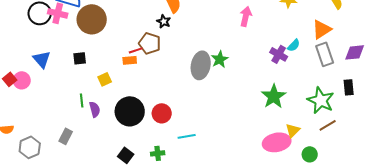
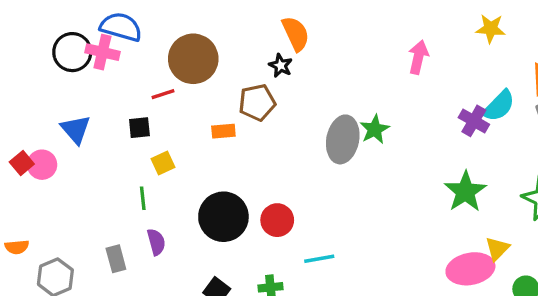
brown circle: (92, 19) -> (193, 59), moved
brown pentagon: (150, 43) -> (257, 102), turned -30
cyan semicircle: (294, 45) -> (499, 106), size x1.5
red line: (136, 50) -> (163, 94), moved
yellow square: (105, 79) -> (163, 163), moved
purple semicircle: (95, 109) -> (156, 242), moved
gray rectangle: (66, 136) -> (116, 259), turned -42

